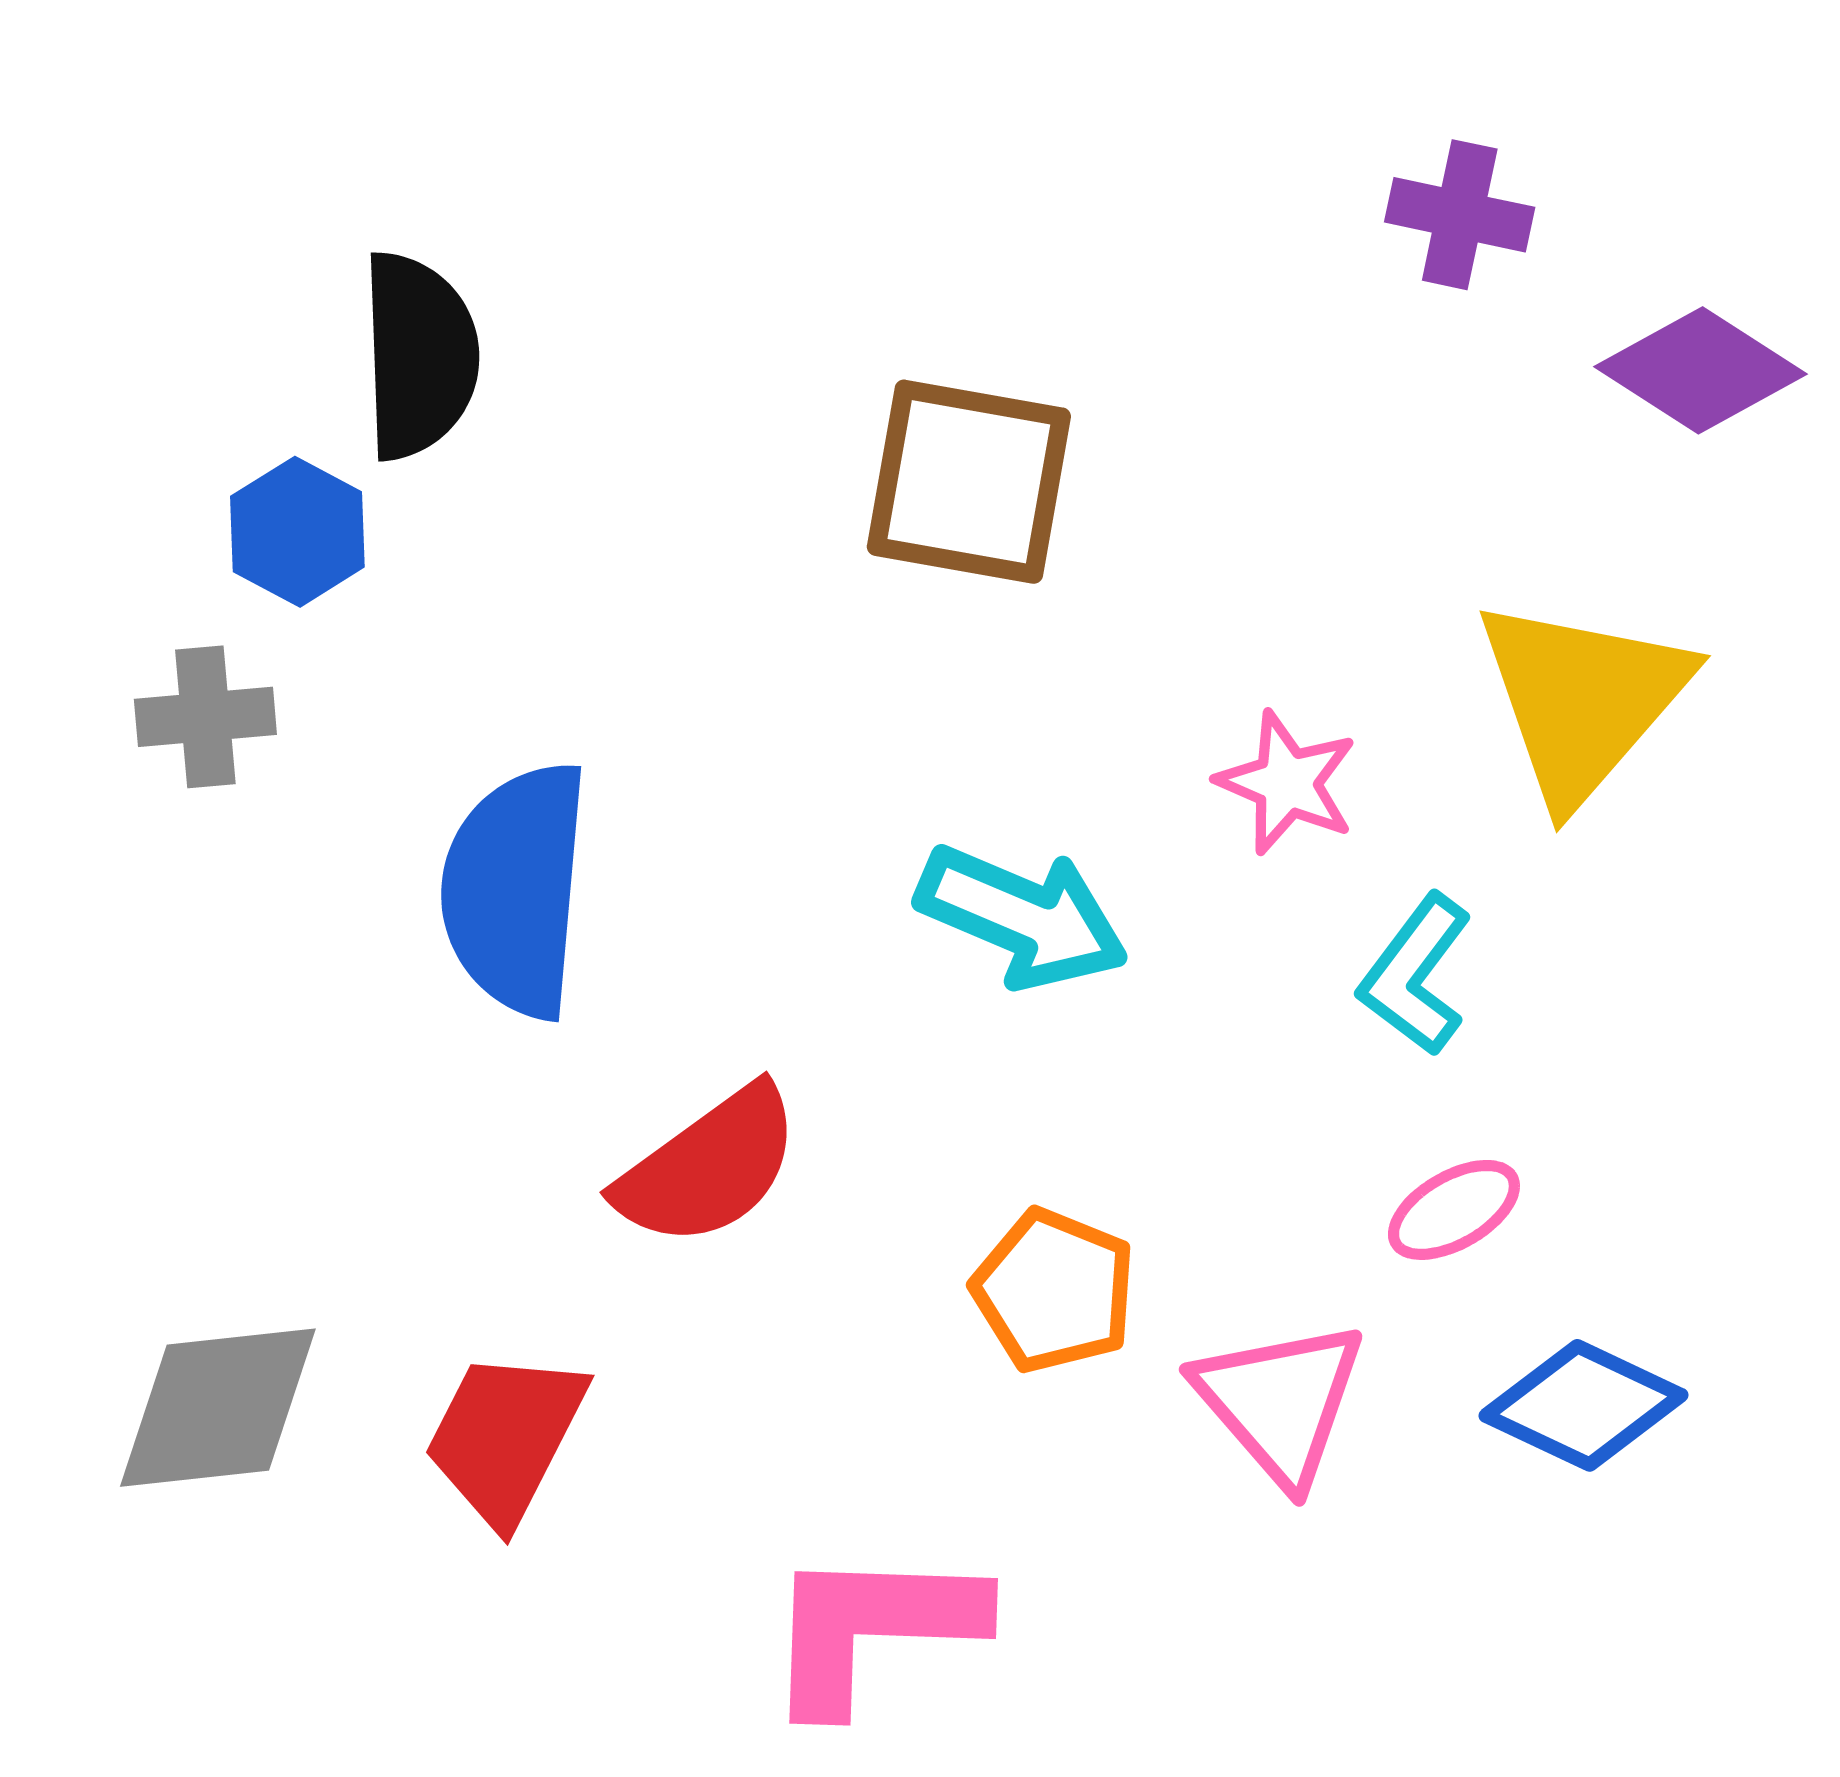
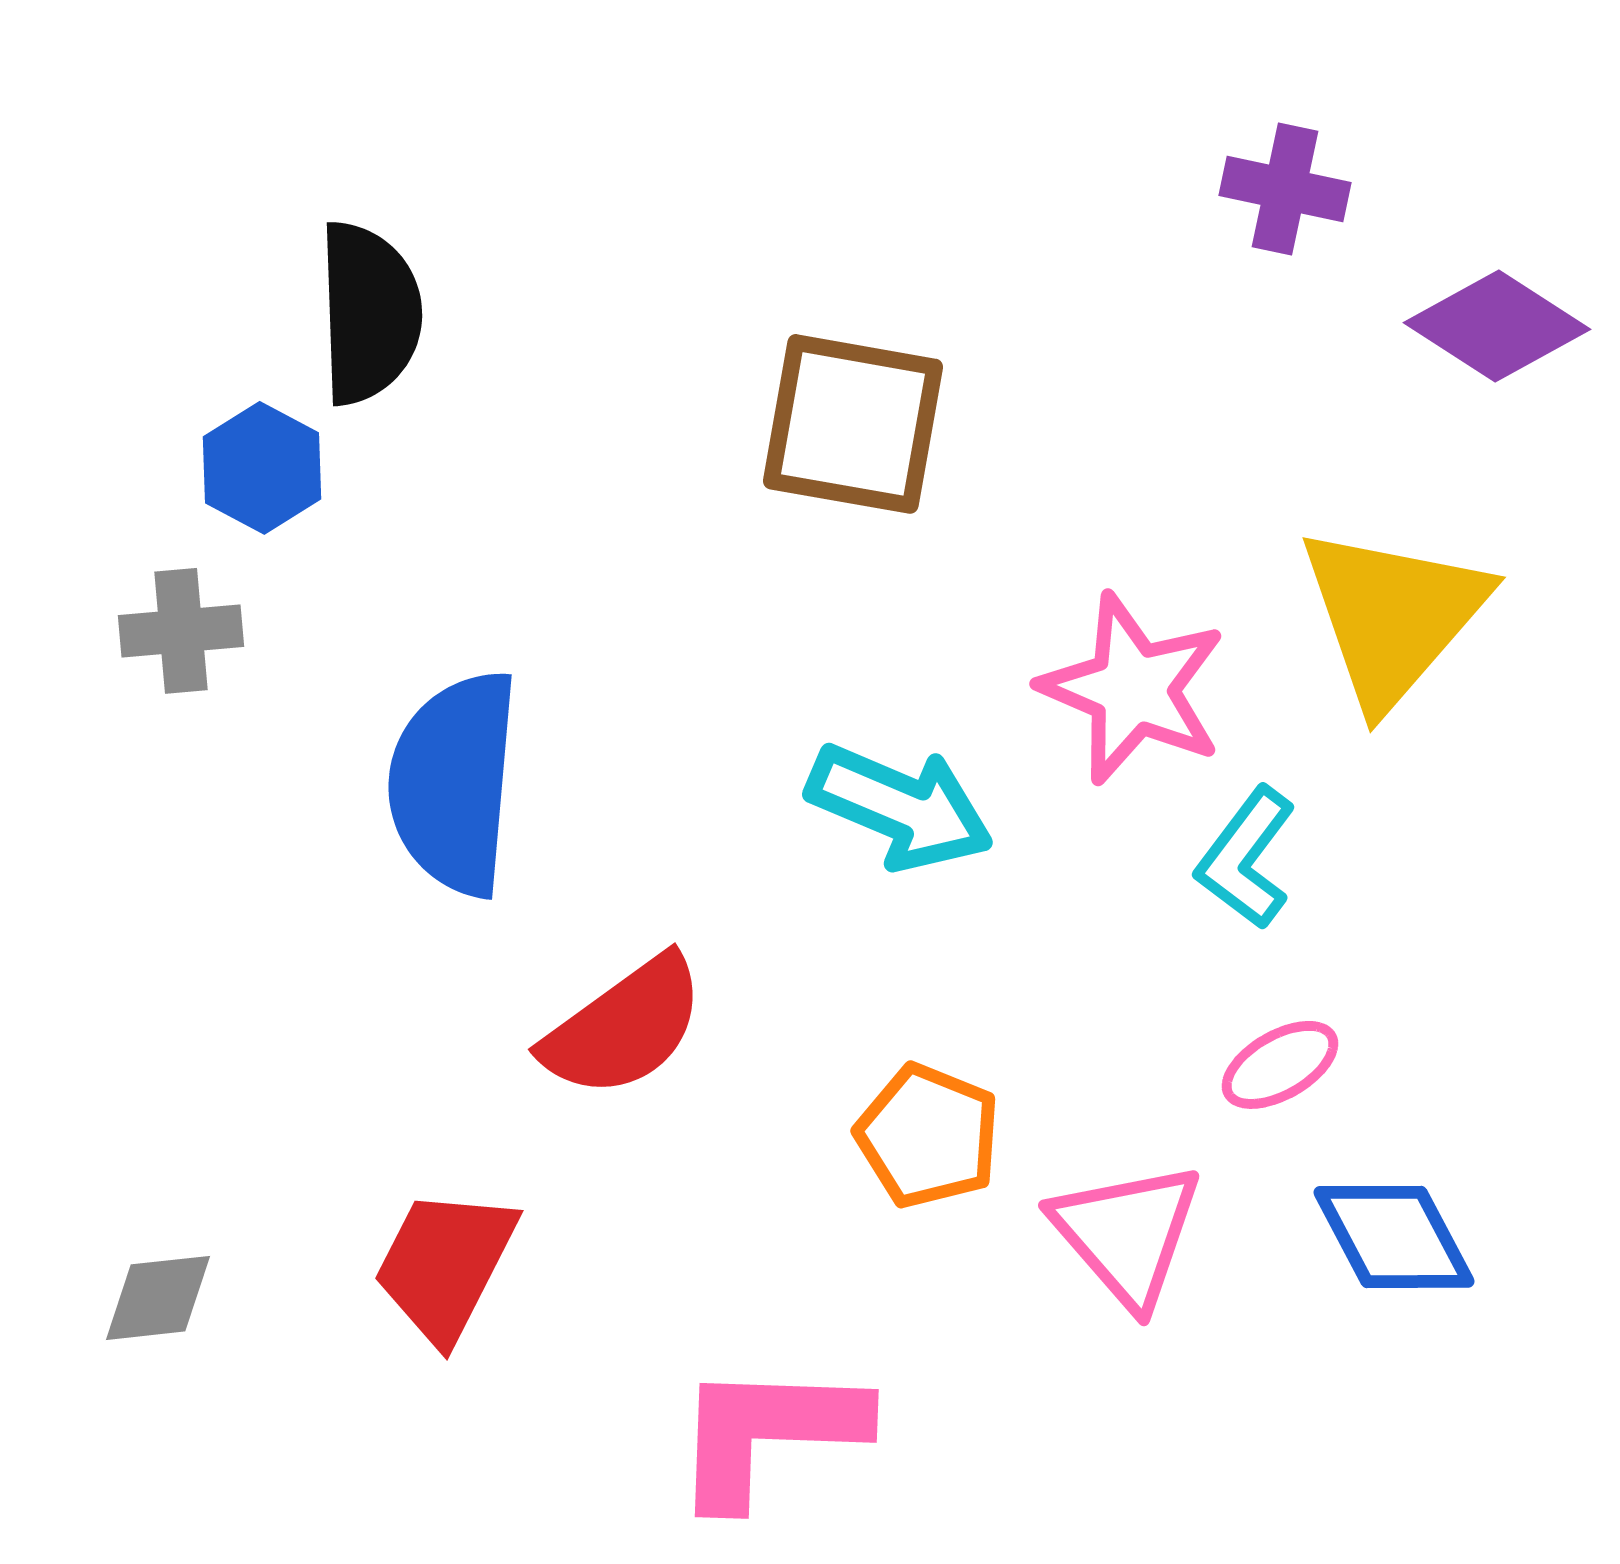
pink star: (1287, 783) -> (1133, 689), size x1.5
blue diamond: (1583, 1405) -> (1394, 1237), turned 37
gray diamond: (218, 1408) -> (158, 1298), moved, size x0.6

